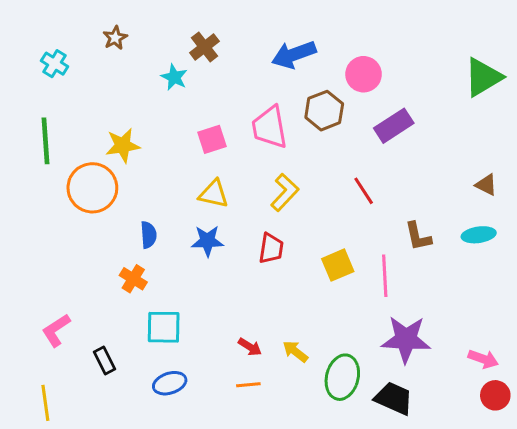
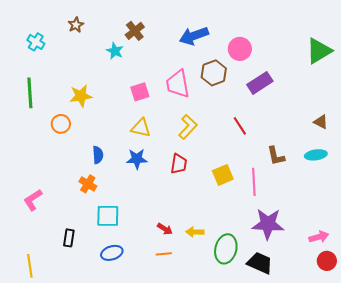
orange circle: (92, 188) -> (61, 124), size x0.6
pink L-shape: (56, 330) -> (33, 200), moved
yellow arrow: (295, 351) -> (195, 232), turned -36
pink arrow: (483, 359) -> (319, 237), turned -36
black rectangle: (105, 361) -> (69, 238), turned 36

